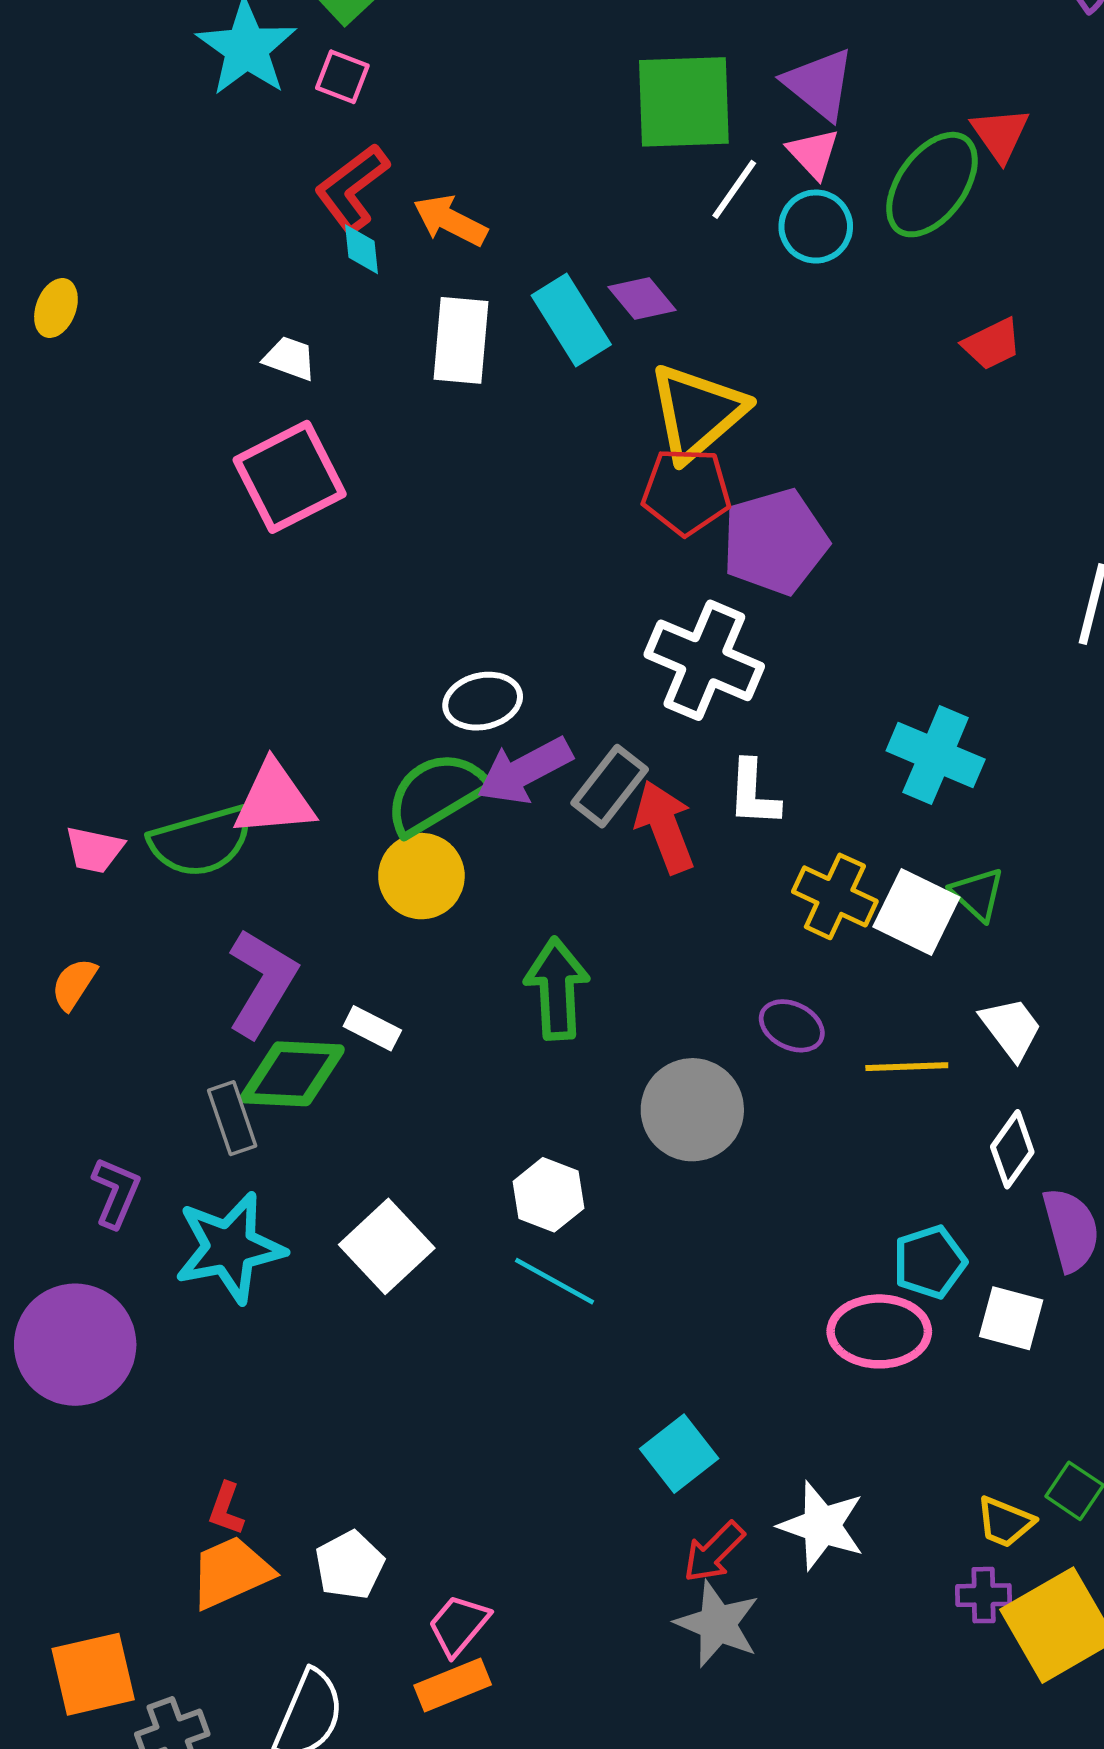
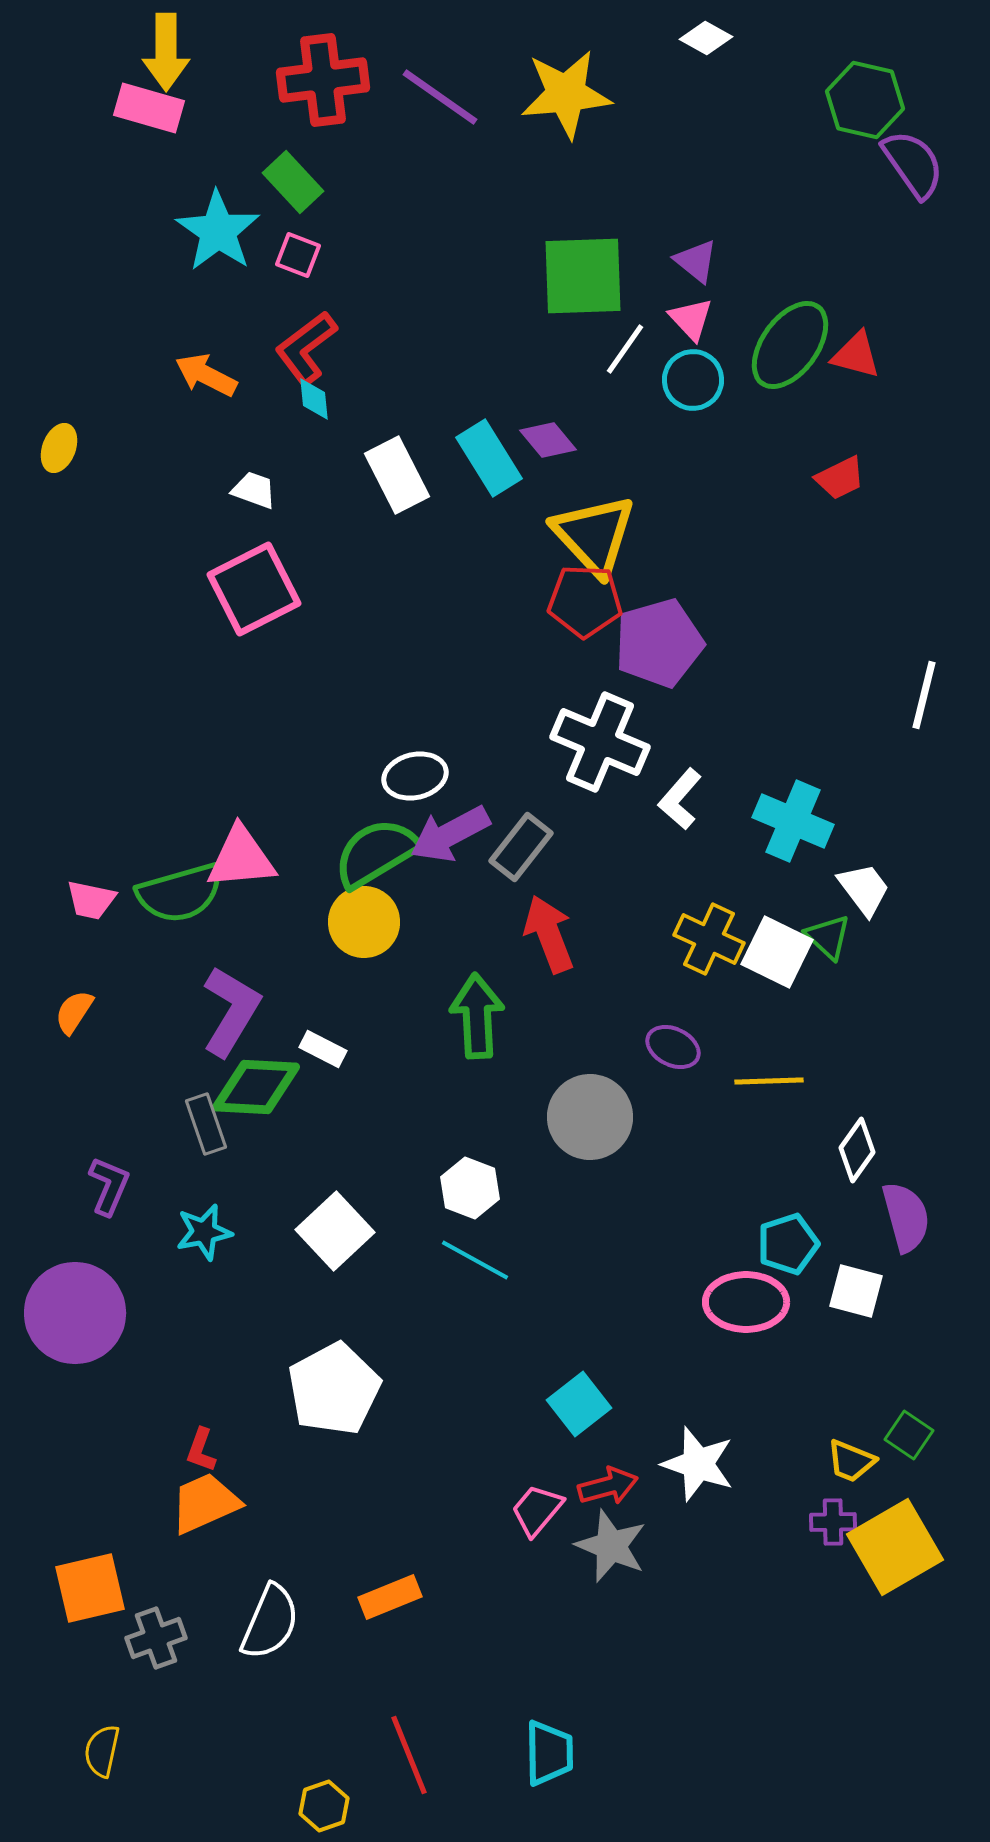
purple triangle: (819, 84) -> (696, 261), size x0.7
red triangle: (1000, 134) -> (856, 355), moved, turned -40
orange arrow: (450, 221) -> (206, 375), moved
white rectangle: (461, 340) -> (397, 475), turned -32
yellow triangle: (697, 412) -> (594, 535), turned -32
white L-shape: (753, 793) -> (680, 799), moved, turned 38
red arrow: (665, 827) -> (549, 934), moved
white trapezoid: (1011, 1028) -> (864, 889), moved
cyan star: (230, 1248) -> (204, 1232), size x0.6
red arrow: (714, 1552) -> (608, 1486), turned -150
white pentagon: (350, 1565) -> (334, 1389), moved, size x1.6
pink trapezoid: (459, 1625) -> (537, 1510), moved

